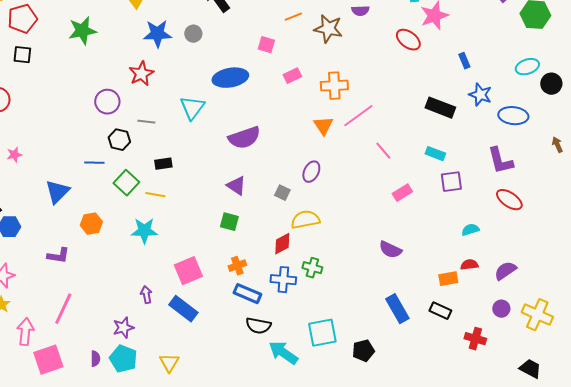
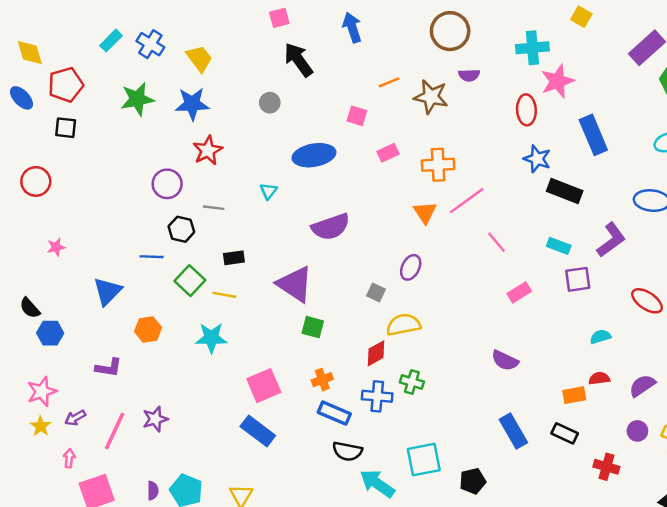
blue star: (157, 34) -> (192, 104), moved
red ellipse: (408, 40) -> (526, 110), turned 50
blue rectangle: (464, 61) -> (593, 135), size x2.0
blue star: (480, 95) -> (537, 159), moved
cyan triangle: (192, 108) -> (269, 191), size x0.6
purple L-shape: (500, 161) -> (611, 240), moved, turned -112
purple triangle: (236, 186) -> (295, 284), moved, size x1.6
purple arrow: (146, 295) -> (75, 418), moved, turned -108
purple star: (123, 328) -> (155, 419), moved
pink arrow: (25, 332) -> (69, 458), size x0.6

